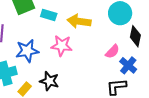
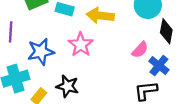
pink star: (62, 46) -> (81, 45), turned 30

